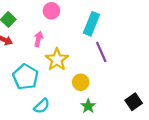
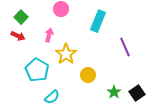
purple line: (101, 52) -> (125, 47), moved
green star: (88, 106) -> (114, 92), moved

